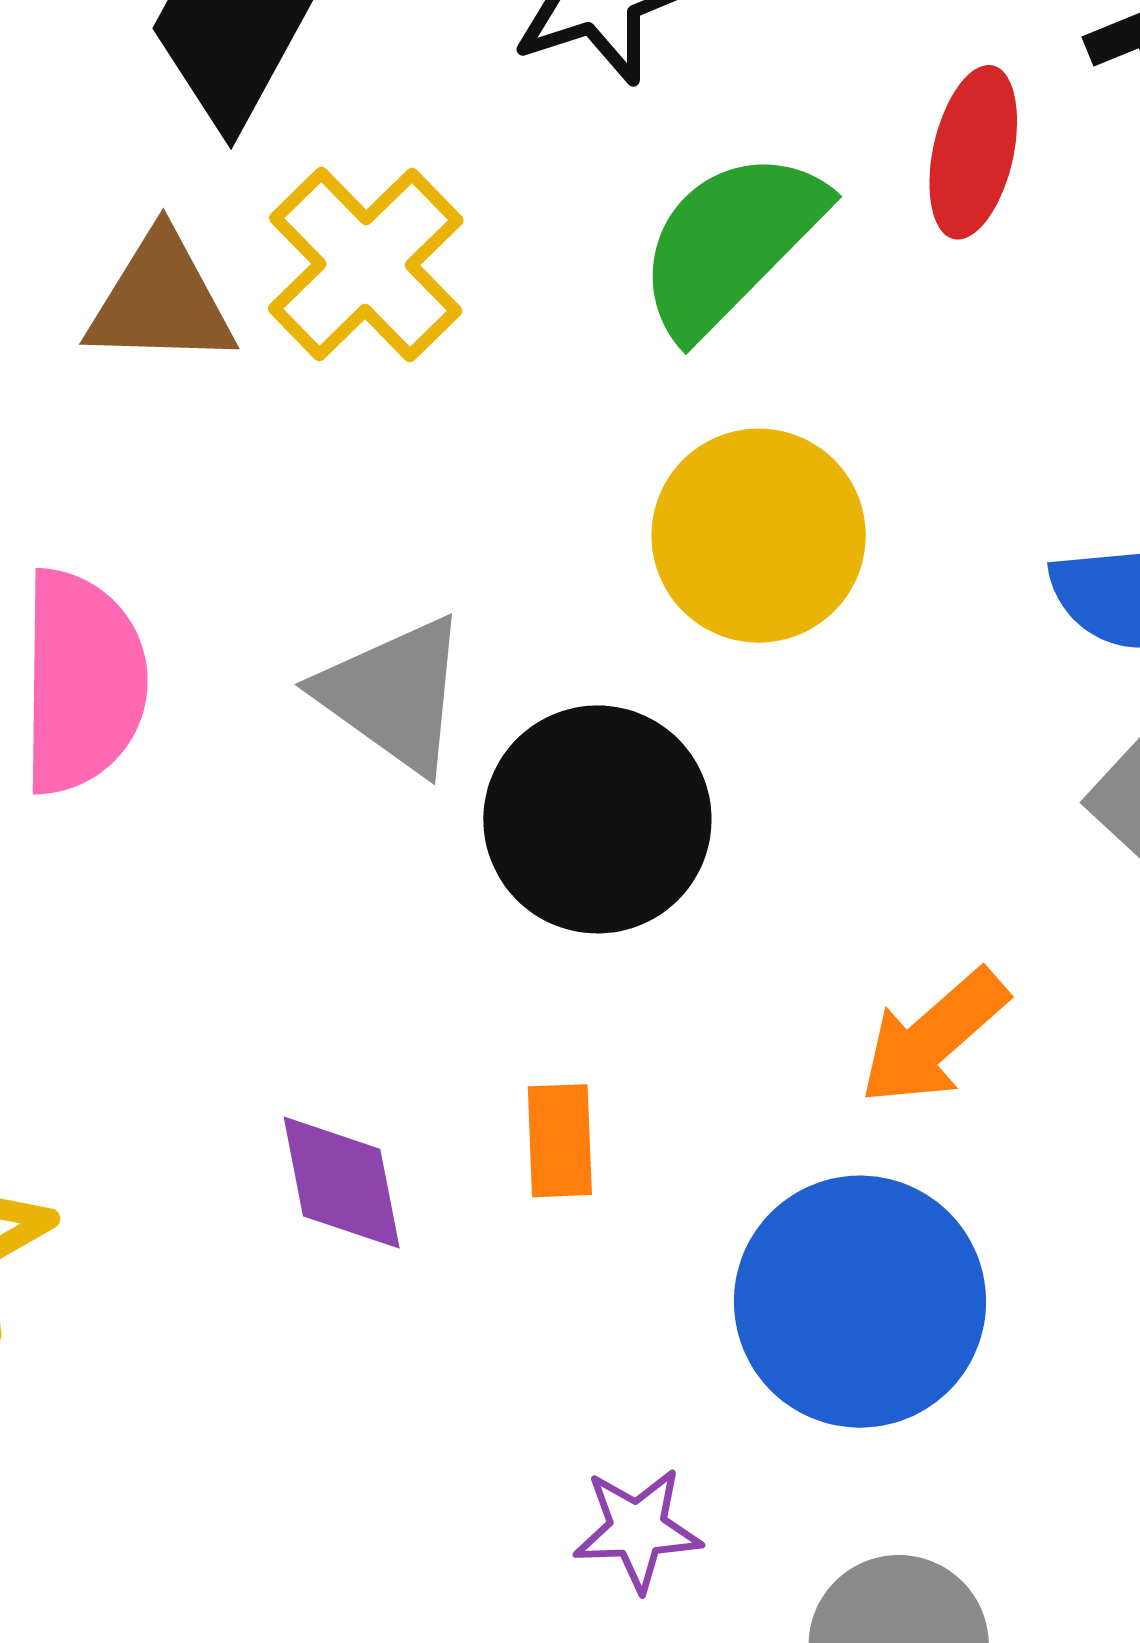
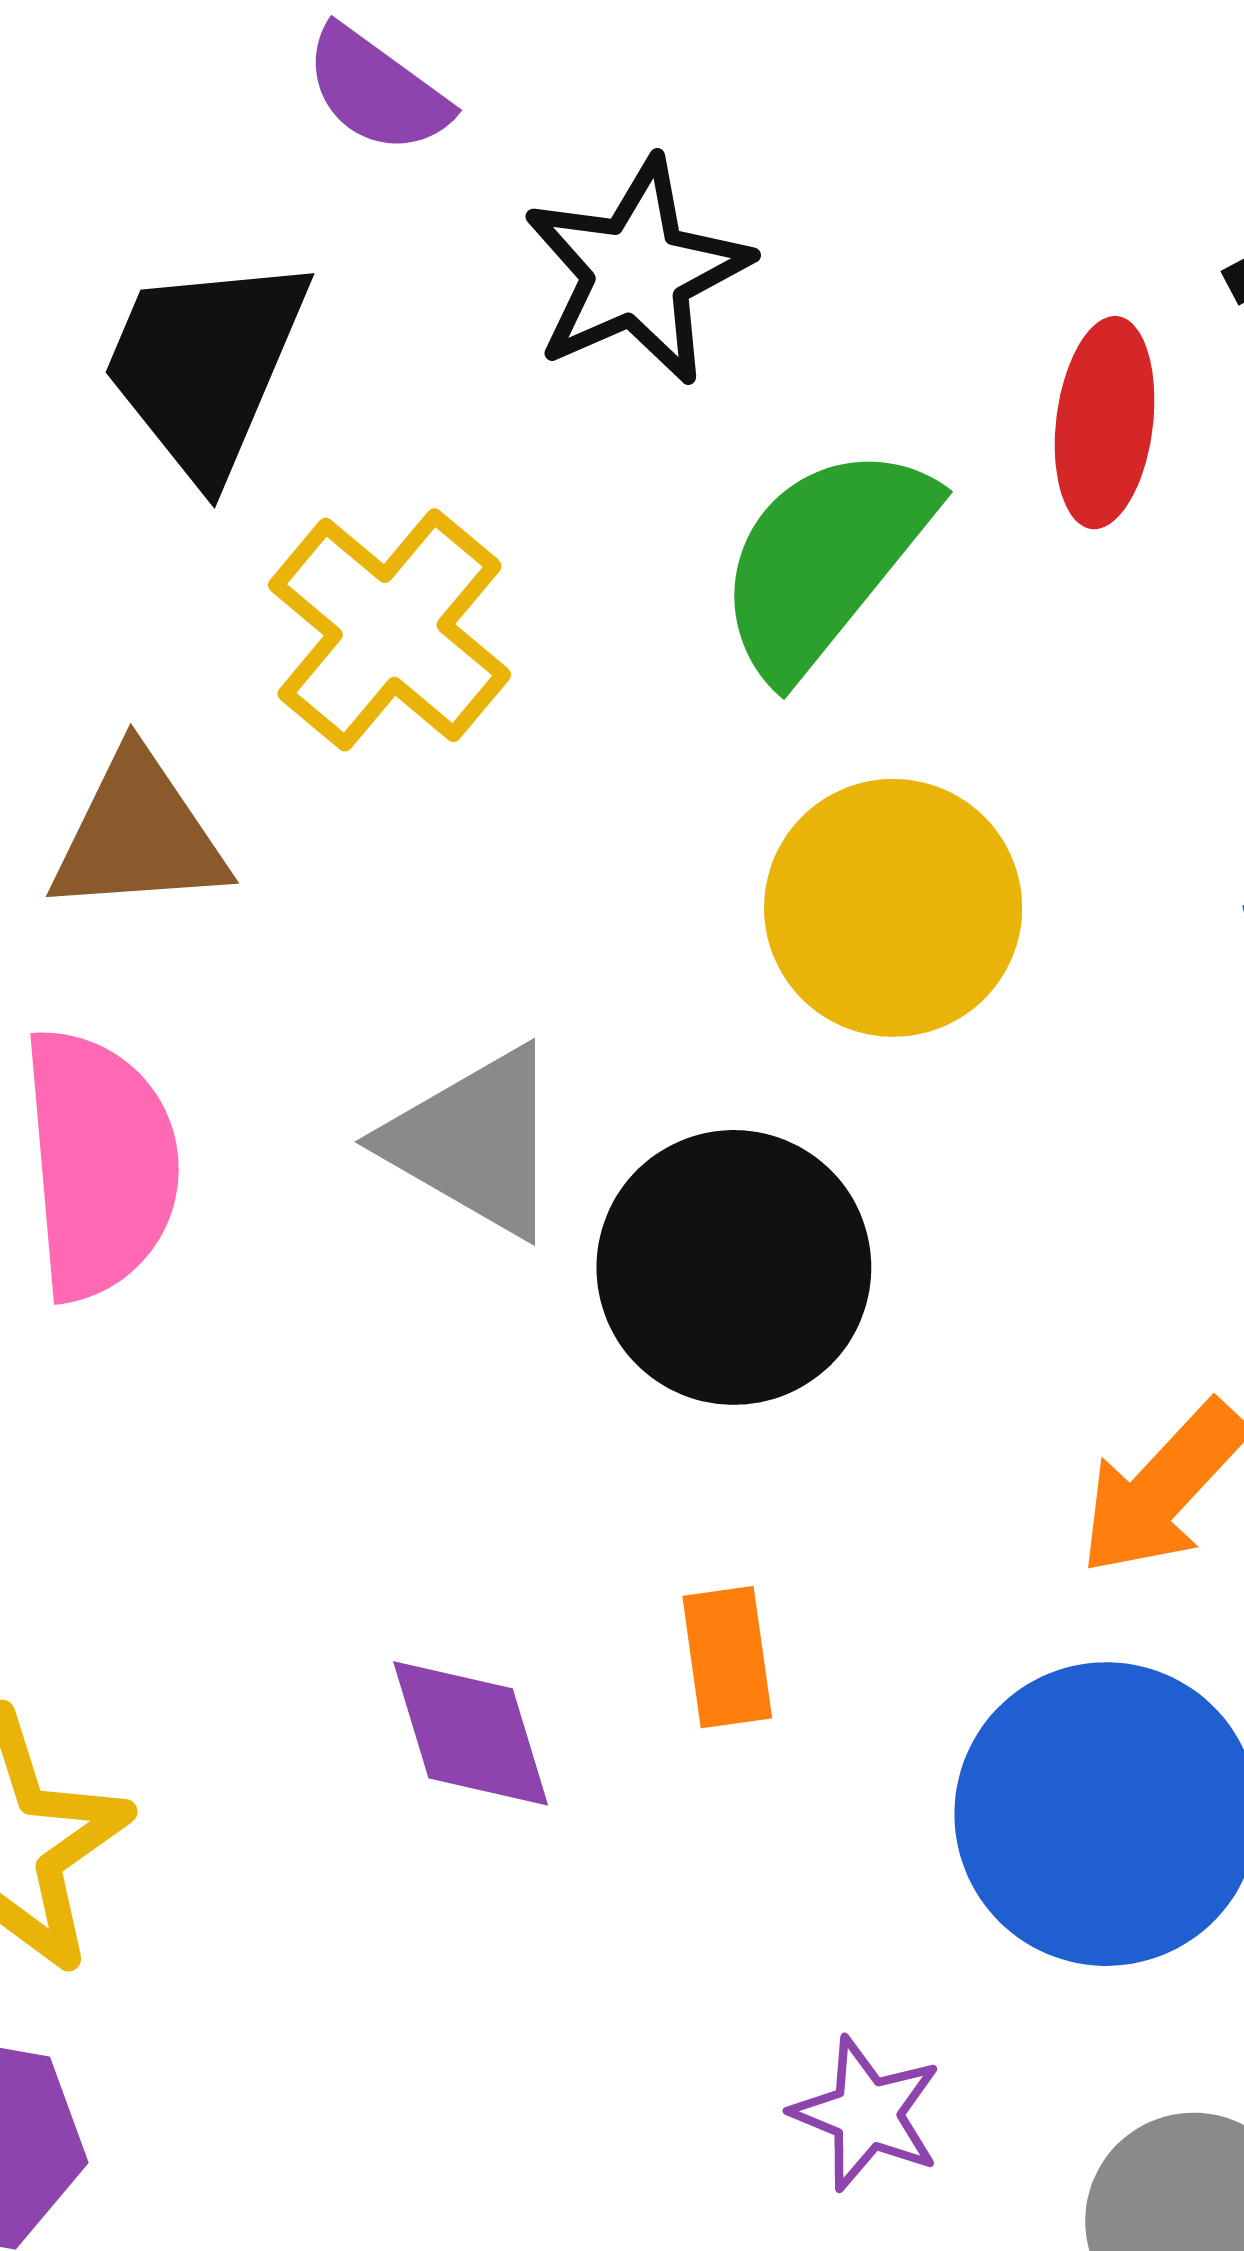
brown triangle: (161, 300) -> (139, 835), moved
purple star: (637, 1529) -> (867, 2114), turned 30

